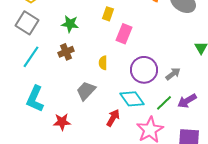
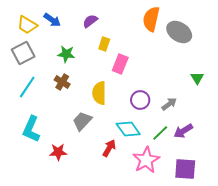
gray square: (27, 23) -> (23, 53), turned 30
brown cross: (66, 52) -> (62, 82), turned -35
yellow semicircle: (103, 63) -> (99, 93), size x1.6
purple circle: (144, 70) -> (140, 100), size x0.7

